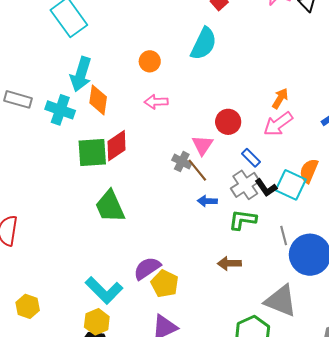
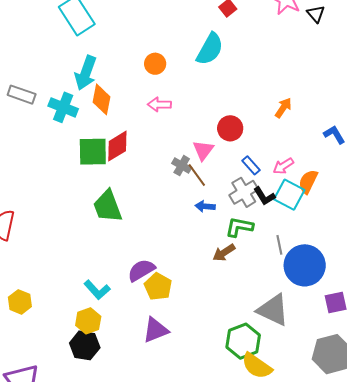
pink arrow: (278, 124) -> (283, 166), moved, size x0.7
brown arrow: (229, 263) -> (224, 253), moved, turned -35
cyan L-shape: (104, 290) -> (97, 290), size x0.7

